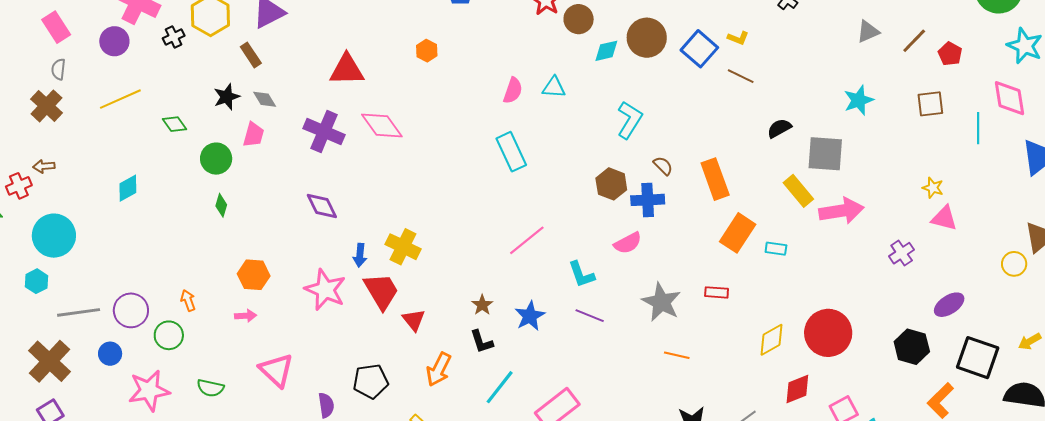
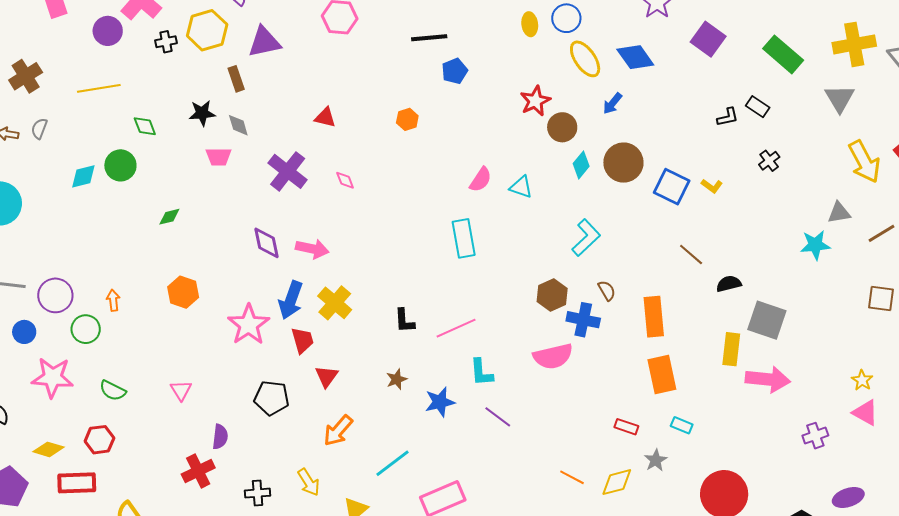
blue square: (699, 49) -> (672, 187), turned -30
cyan diamond: (606, 51) -> (581, 165), turned -52
gray semicircle: (58, 69) -> (39, 129), moved
red triangle: (347, 70) -> (325, 117), size x0.6
brown line: (741, 76) -> (691, 254), moved
cyan star: (859, 100) -> (815, 245), moved
pink diamond: (382, 126) -> (345, 180), size x0.5
pink trapezoid: (254, 135) -> (219, 157), turned 60
green circle: (216, 159) -> (120, 165), moved
yellow rectangle: (798, 191) -> (731, 349), turned 32
green diamond: (221, 205) -> (169, 217), turned 45
orange rectangle: (738, 233) -> (662, 374), turned -60
pink semicircle: (628, 243) -> (553, 356), size x1.4
cyan rectangle: (776, 249) -> (682, 425), moved
blue arrow: (360, 255) -> (291, 300), size x1.6
cyan L-shape: (581, 274) -> (481, 372), moved
red trapezoid: (381, 291) -> (302, 340), size x0.7
gray star: (661, 302) -> (656, 460), moved, size x0.6
pink arrow: (246, 316) -> (312, 249), moved, size x1.5
yellow diamond: (772, 340) -> (617, 482), moved
black L-shape: (482, 342) -> (404, 321), moved
pink triangle: (276, 370) -> (181, 390), size x0.6
black pentagon: (371, 381) -> (272, 398), moved

